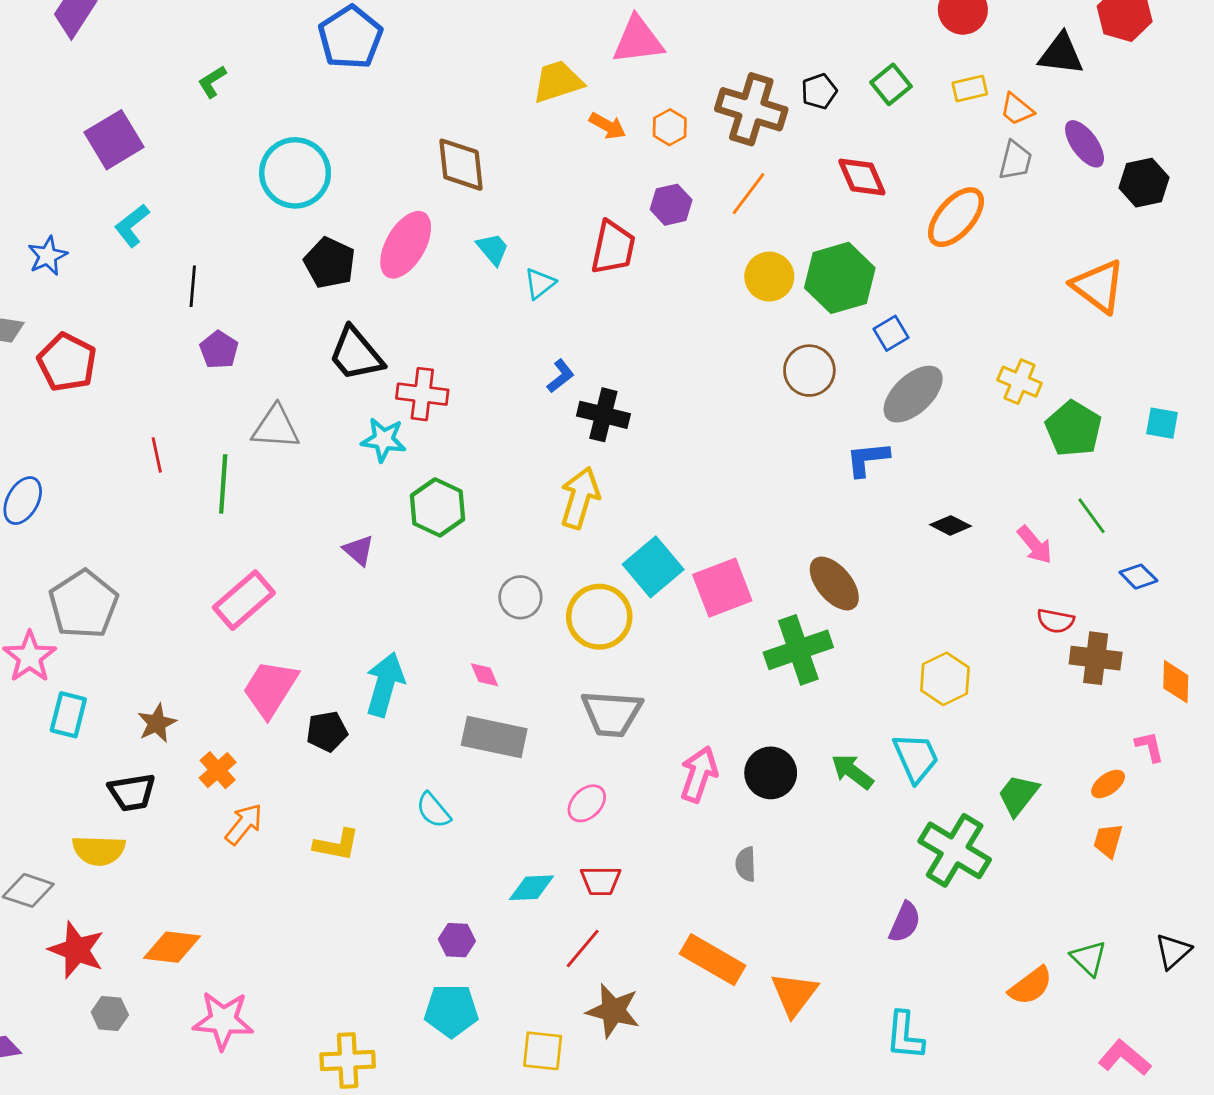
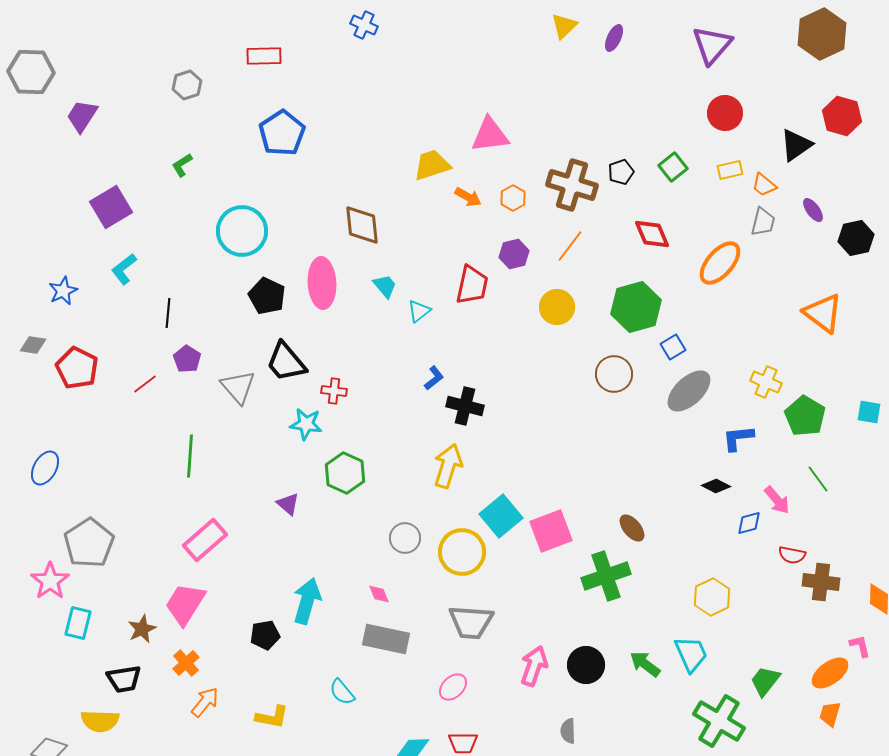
black triangle: (1061, 54) -> (796, 145), turned -42
purple ellipse: (1085, 144) -> (813, 210), size x0.7
pink ellipse: (406, 245) -> (322, 283), turned -33
yellow circle: (769, 277) -> (557, 307), moved
red cross: (422, 394) -> (334, 391), size x0.7
gray triangle: (276, 427) -> (238, 387), moved, turned 45
red line: (157, 455) -> (145, 384), moved, turned 65
blue L-shape: (867, 459) -> (738, 438), moved
blue diamond: (1138, 577) -> (749, 523), moved, turned -60
brown ellipse: (834, 584) -> (632, 528), size x0.7
pink trapezoid: (270, 689) -> (185, 604), moved
orange ellipse: (1108, 784) -> (830, 673), size x1.5

